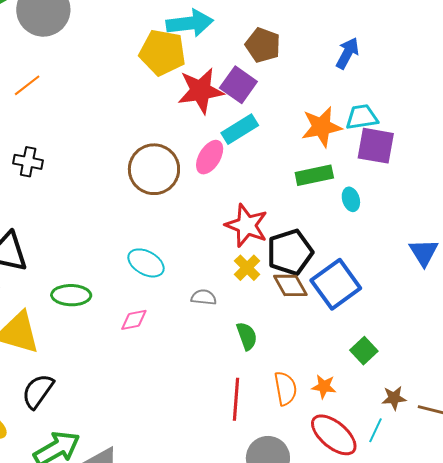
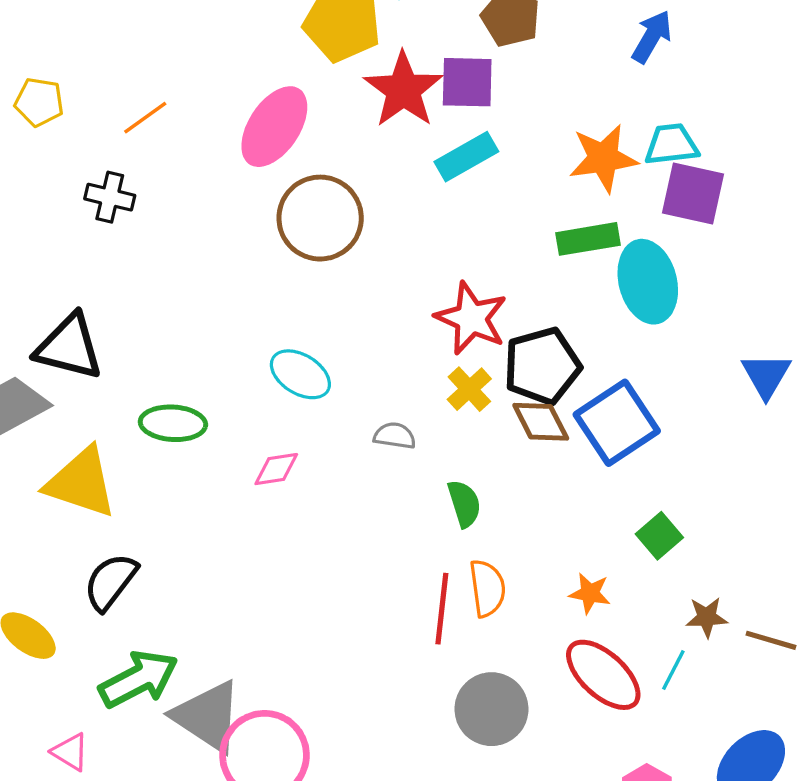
orange line: (27, 85) -> (145, 118), moved
purple square: (238, 85) -> (467, 82), turned -36
red star: (201, 91) -> (403, 90), turned -30
pink ellipse: (210, 157) -> (274, 127), moved, size x1.4
cyan ellipse: (351, 199) -> (648, 282), size x2.0
orange semicircle: (285, 388) -> (487, 588), moved

